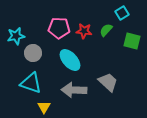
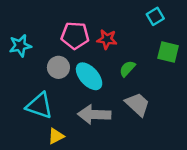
green semicircle: (106, 30) -> (127, 69), moved
gray circle: (33, 53) -> (58, 67), moved
yellow triangle: (44, 107) -> (56, 136), turned 32

